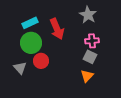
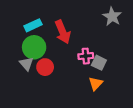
gray star: (88, 15) -> (112, 16), moved
pink cross: (92, 41) -> (86, 56), moved
gray triangle: (20, 68) -> (26, 64), moved

